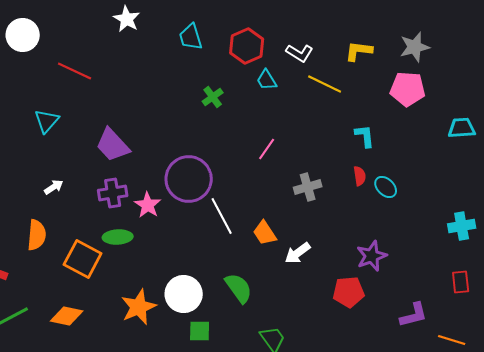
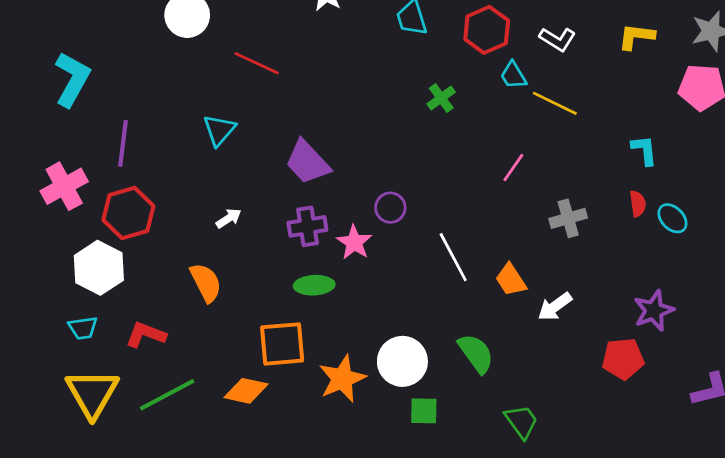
yellow line: (325, 84) -> (555, 103), moved
purple circle: (189, 179) -> (390, 208), moved, size x0.5
orange semicircle: (37, 235) -> (206, 282), turned -32
orange square: (83, 259) -> (282, 344), moved, turned -33

